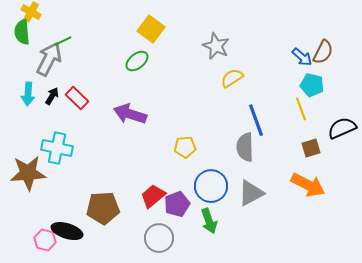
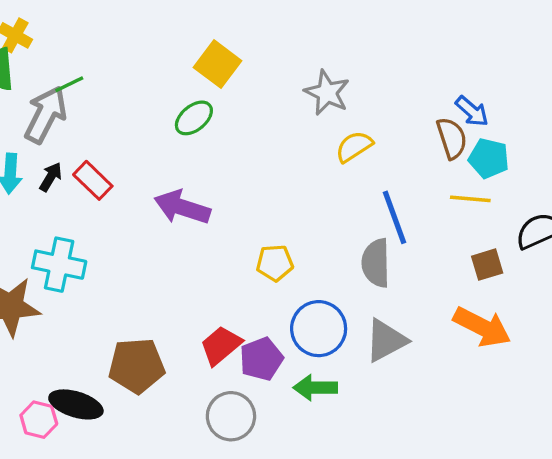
brown semicircle: (323, 52) -> (452, 138), moved, turned -45
yellow line: (301, 109) -> (470, 199), turned -65
green arrow: (209, 221) -> (315, 388), turned 110

